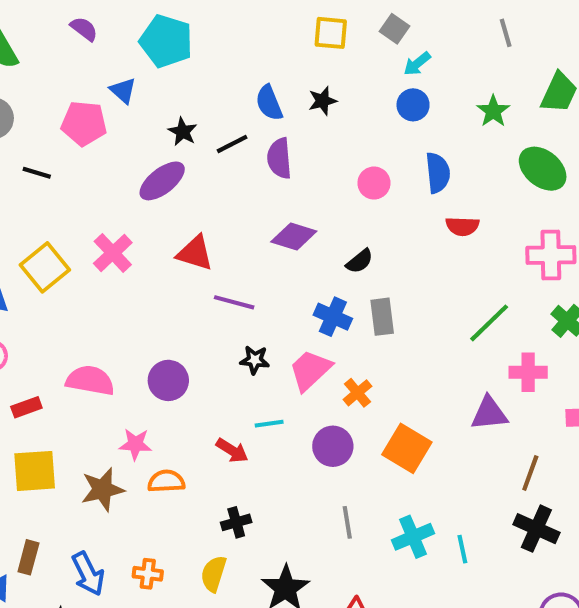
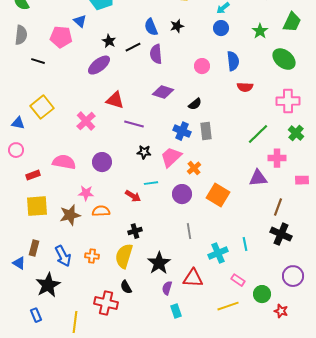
pink cross: (113, 253) -> (86, 121), moved
cyan cross: (413, 537) -> (218, 253), moved
yellow semicircle: (214, 574) -> (124, 256), size x1.4

